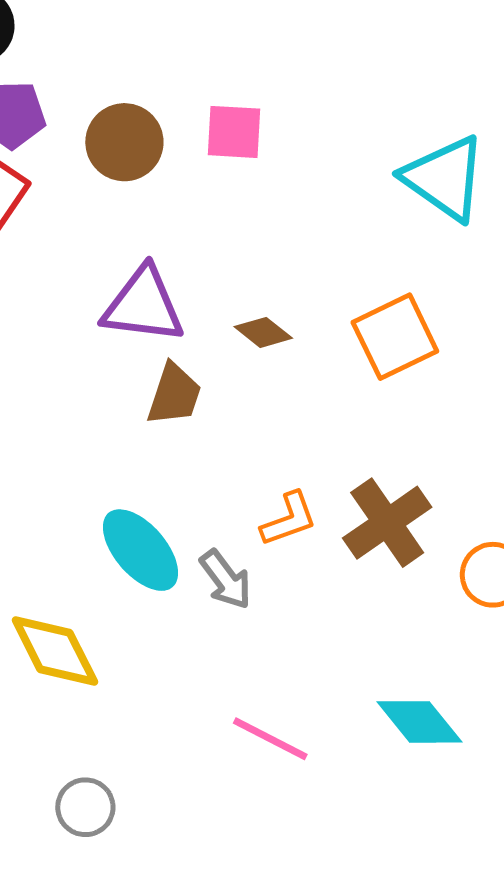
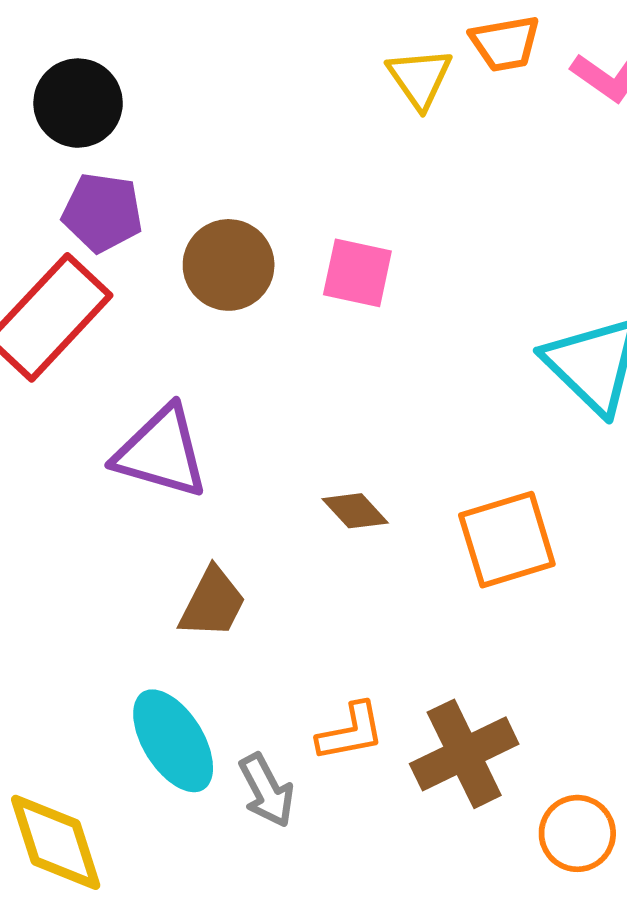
purple triangle: (143, 305) -> (161, 452), moved
brown trapezoid: (174, 394) -> (213, 603), moved

